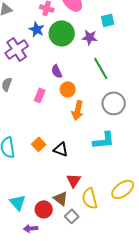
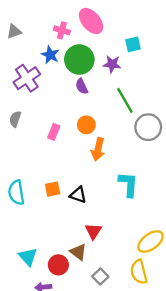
purple semicircle: (57, 71) -> (82, 86), moved
gray circle: (114, 103) -> (148, 127), moved
cyan L-shape: (104, 140) -> (128, 184), turned -80
orange square: (39, 144) -> (53, 189), turned 32
yellow semicircle: (90, 198) -> (139, 272), moved
gray square: (72, 216) -> (100, 277), moved

